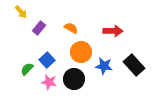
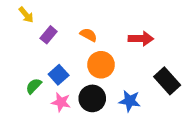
blue star: (104, 66) -> (130, 101), moved

